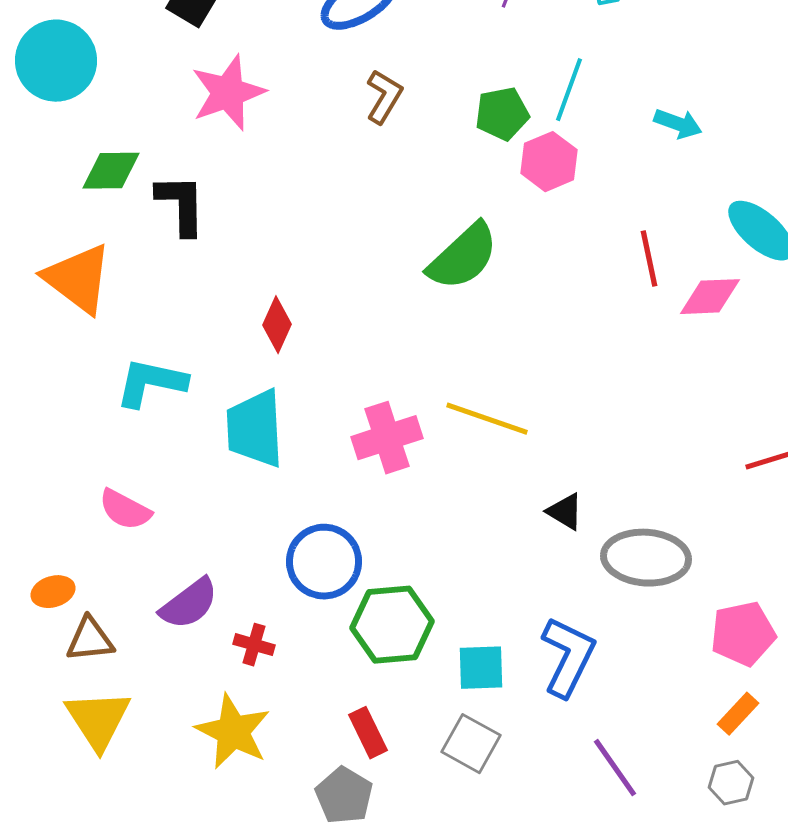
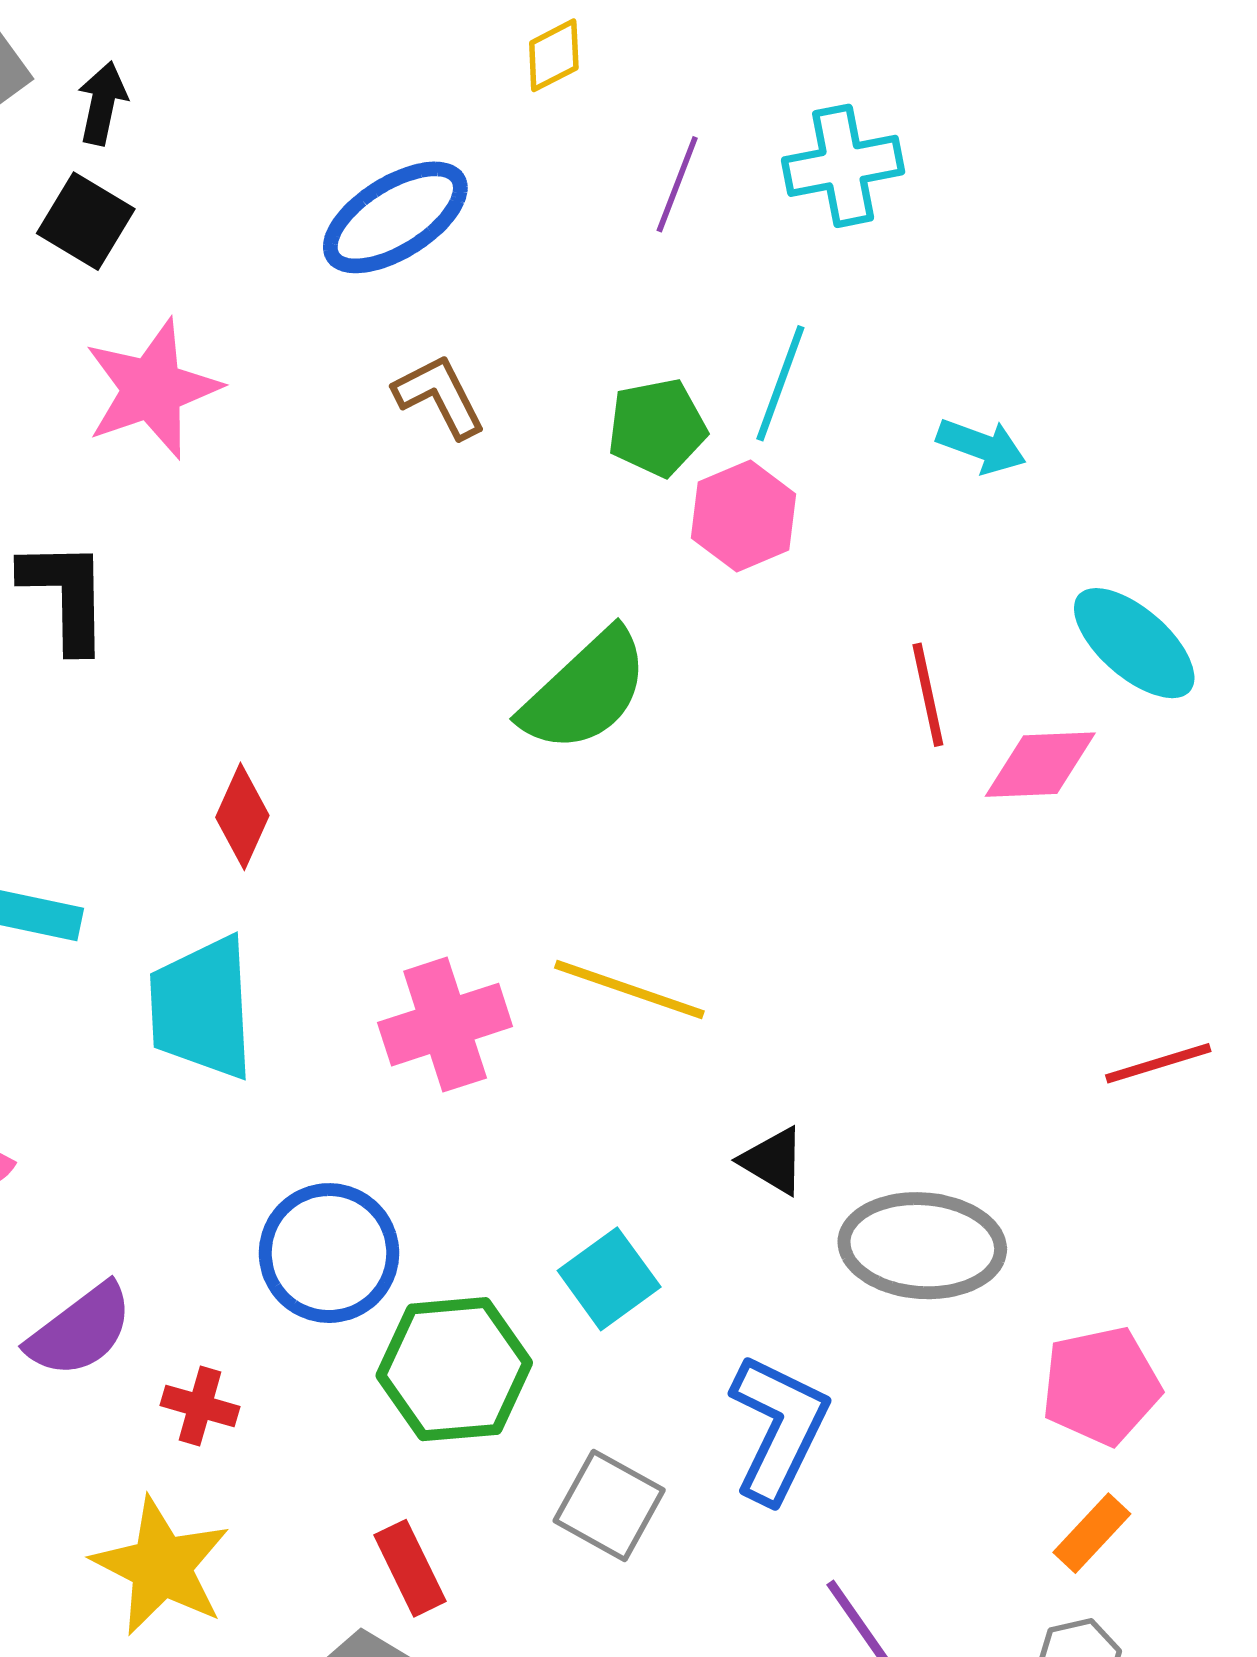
brown L-shape: (384, 97) -> (440, 396), turned -58
cyan square: (481, 668) -> (609, 1279), moved, turned -34
gray square: (471, 744) -> (609, 1505), moved

